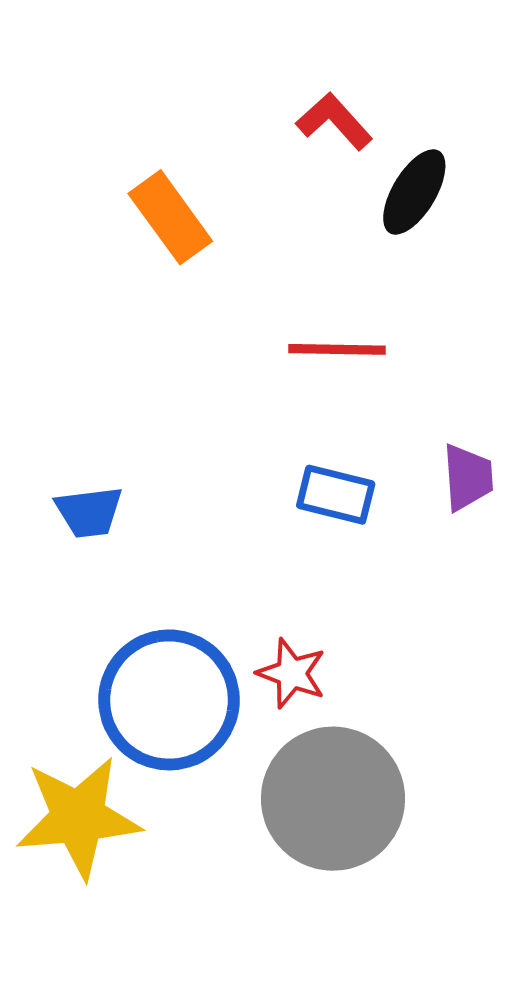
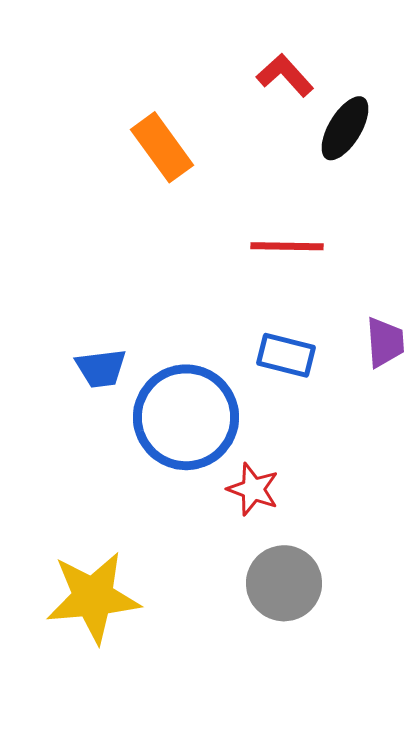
blue circle: (169, 700) -> (186, 417), moved
gray circle: (333, 799) -> (284, 583), size x0.7

